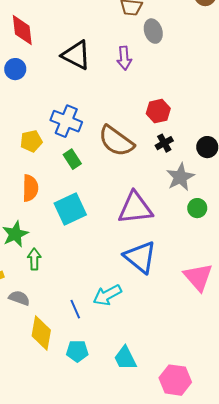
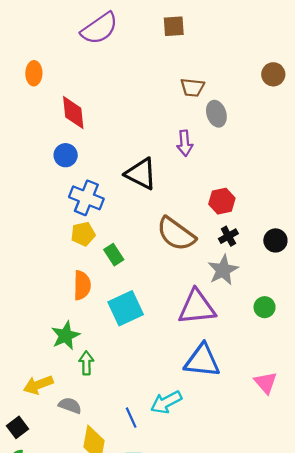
black triangle: (76, 55) -> (141, 174), moved
blue cross: (66, 121) -> (86, 198), moved
green rectangle: (72, 159) -> (114, 255), moved
gray star: (180, 177) -> (223, 270), moved
blue triangle: (140, 257) -> (202, 361), turned -33
pink triangle: (198, 277) -> (266, 383), size x0.7

